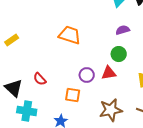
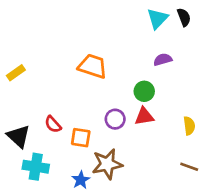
green circle: (119, 54) -> (144, 91), moved
orange square: (73, 95) -> (81, 138), moved
brown star: (111, 110) -> (107, 164), moved

